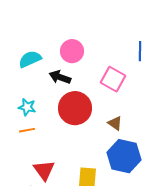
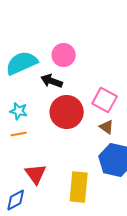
cyan semicircle: (30, 59) -> (22, 63), size x1.4
pink square: (113, 79) -> (105, 100), moved

